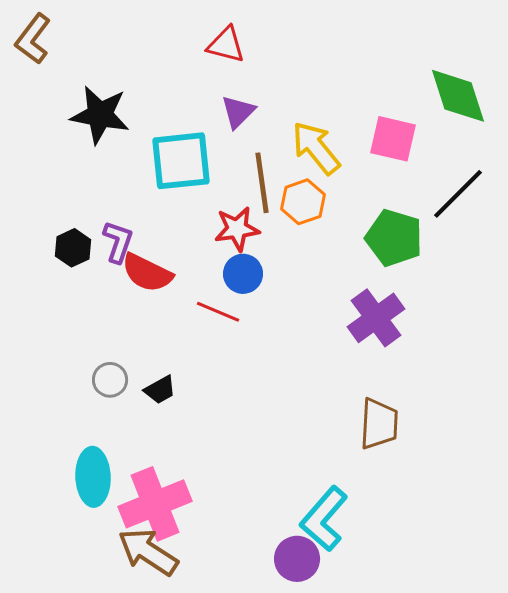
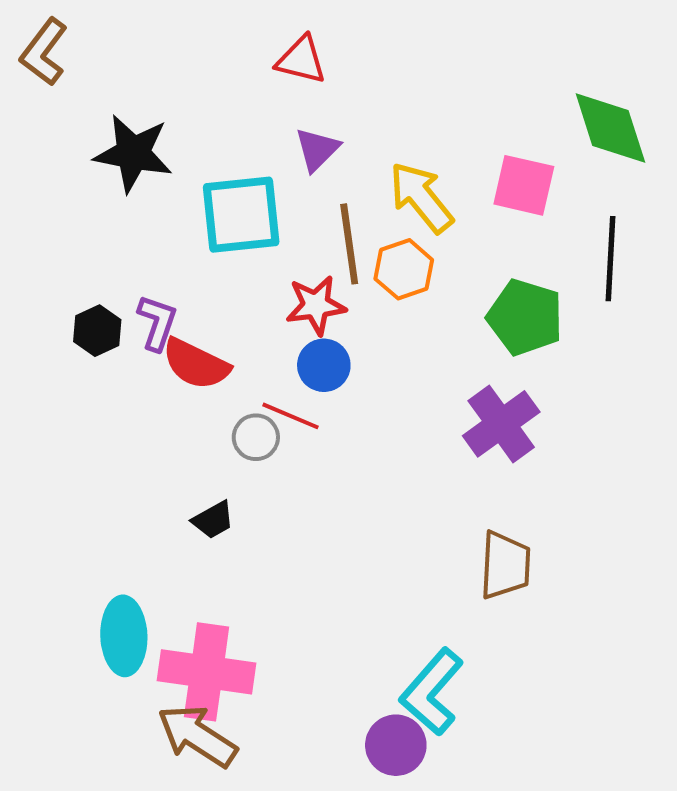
black line: (458, 194) -> (610, 259), turned -42
gray circle: (110, 380) -> (256, 437), moved
pink cross: (155, 504) -> (207, 672), turned 30

